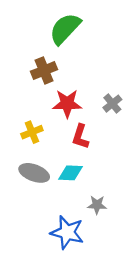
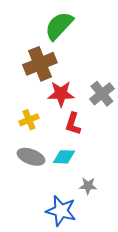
brown cross: (44, 70) -> (40, 64), size x1.4
gray cross: (112, 104) -> (102, 94), size x1.4

